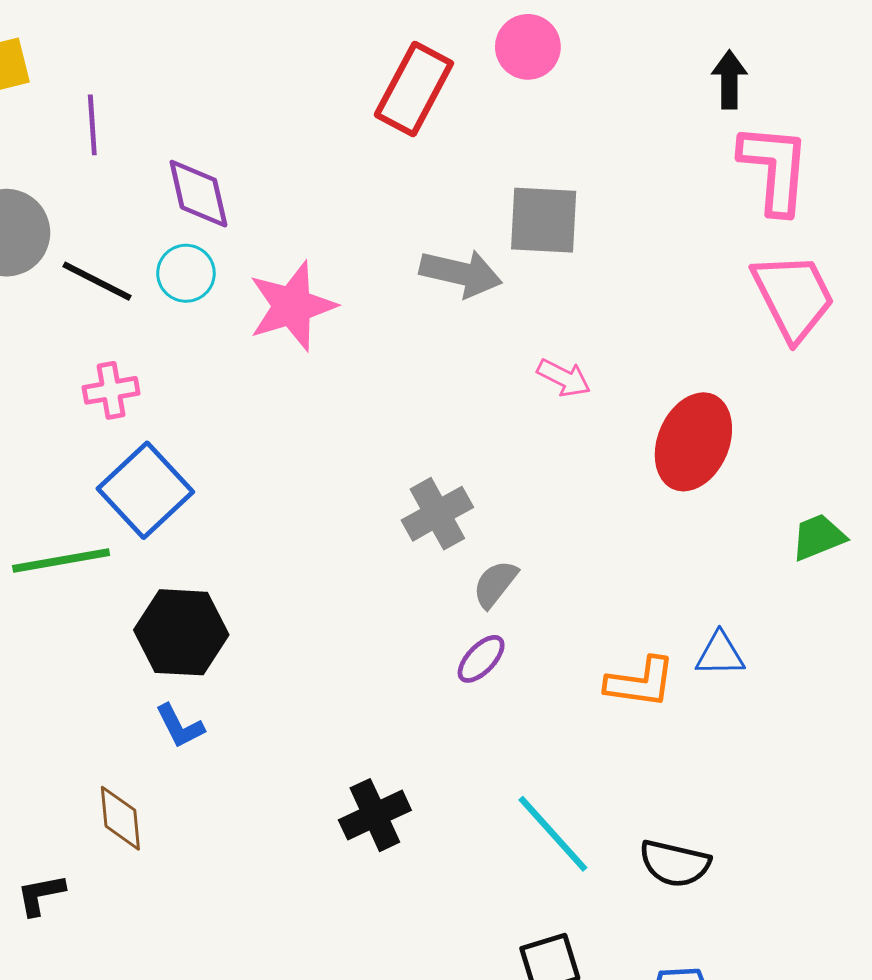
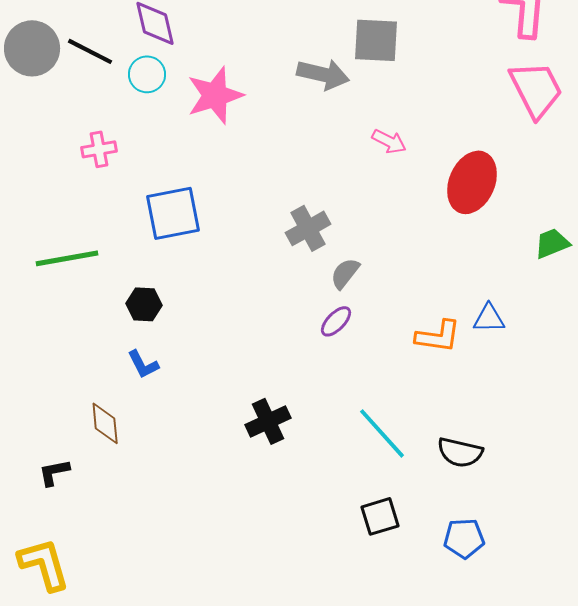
black line: (97, 281) -> (90, 51), moved
blue square: (145, 490) -> (173, 213), moved, turned 32
black hexagon: (181, 632) -> (144, 304), size x0.6

